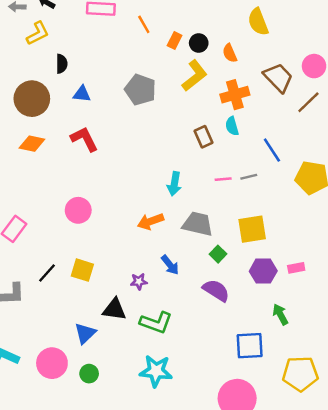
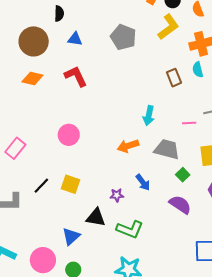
pink line: (223, 179) -> (189, 123), moved

